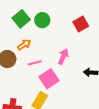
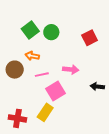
orange arrow: (24, 45) -> (32, 56), turned -136
pink arrow: (63, 57) -> (71, 69), turned 70

